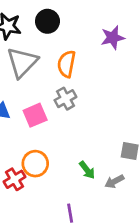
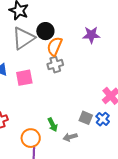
black circle: (47, 21) -> (45, 31), moved
gray cross: (65, 99) -> (55, 65), moved
orange circle: (35, 164) -> (31, 138), moved

